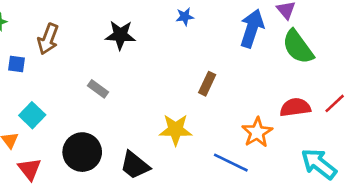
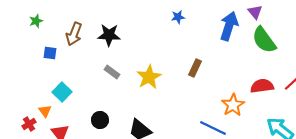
black star: (120, 35) -> (109, 35), moved
yellow star: (176, 130) -> (149, 77), moved, turned -30
black circle: (82, 152) -> (100, 120), size x0.6

